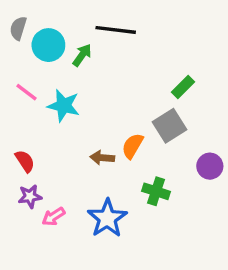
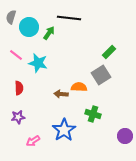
orange semicircle: (132, 146) -> (79, 87), turned 63
red semicircle: (25, 161) -> (19, 88), moved, turned 32
purple circle: (210, 166) -> (125, 136), moved
pink arrow: (53, 217) -> (33, 141), moved

